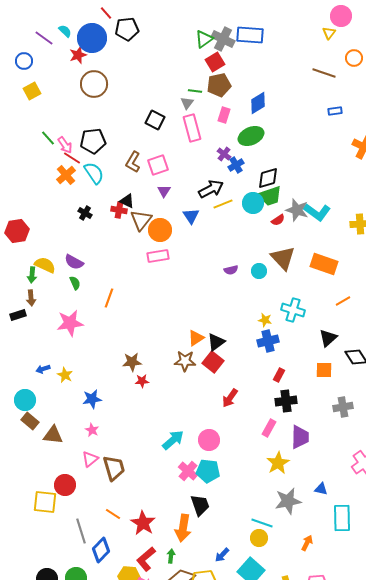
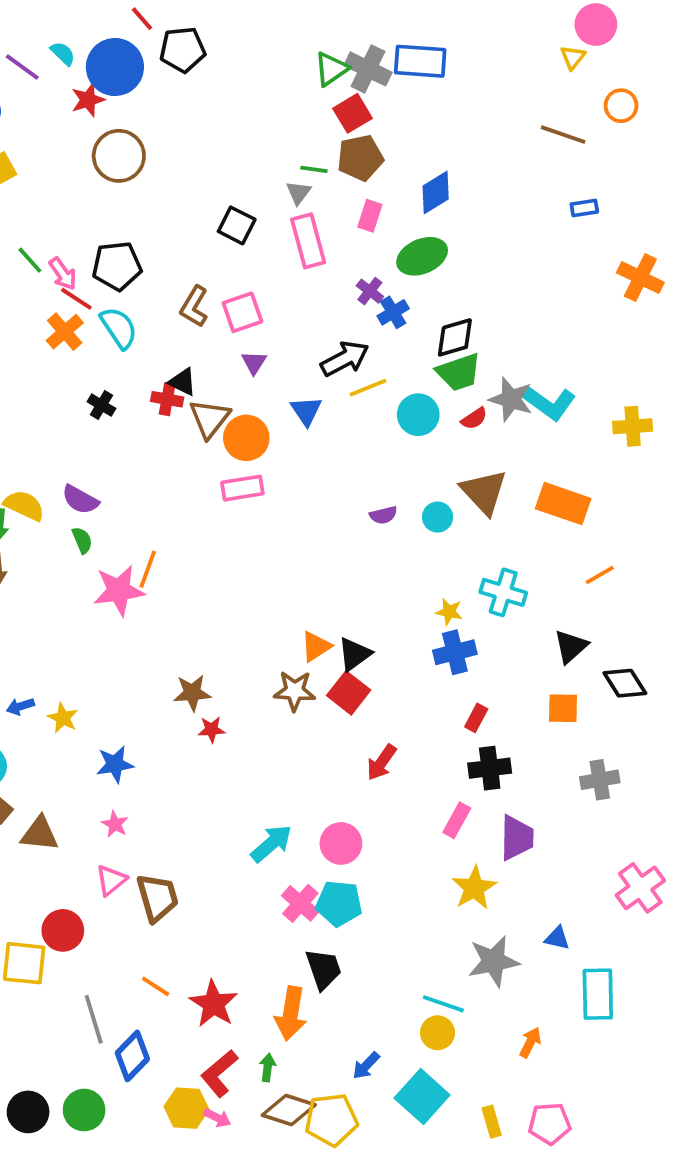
cyan circle: (253, 203) -> (418, 415), moved
pink star: (70, 323) -> (119, 590), moved

